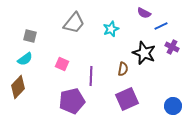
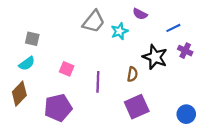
purple semicircle: (144, 13) -> (140, 14), moved
gray trapezoid: (74, 23) -> (94, 21), moved
purple pentagon: (72, 101) -> (58, 108), moved

